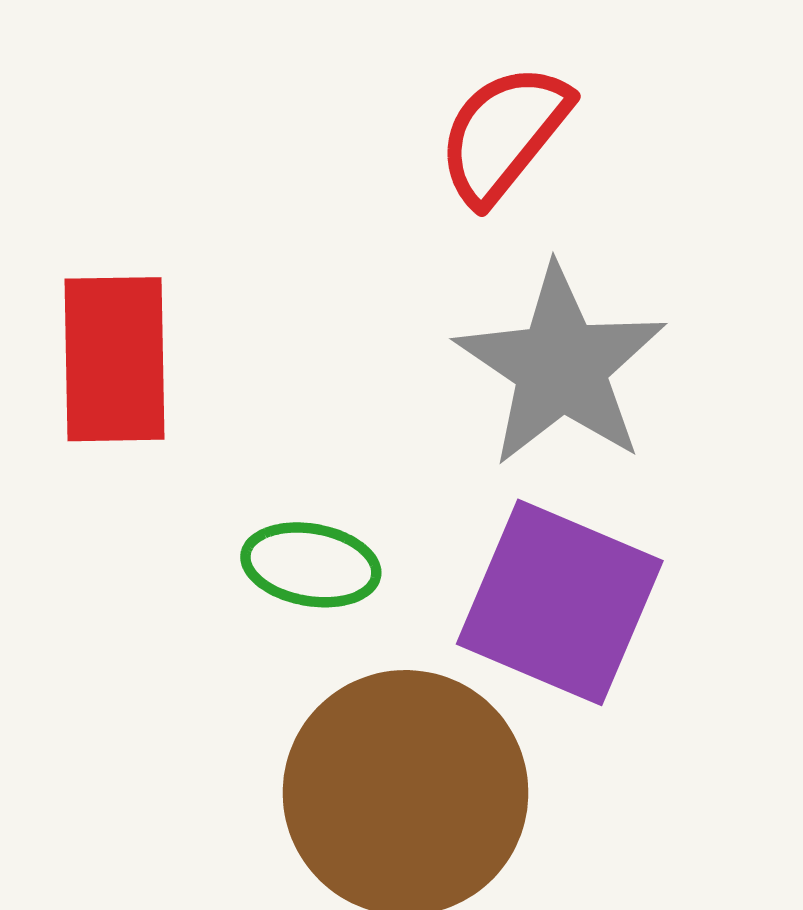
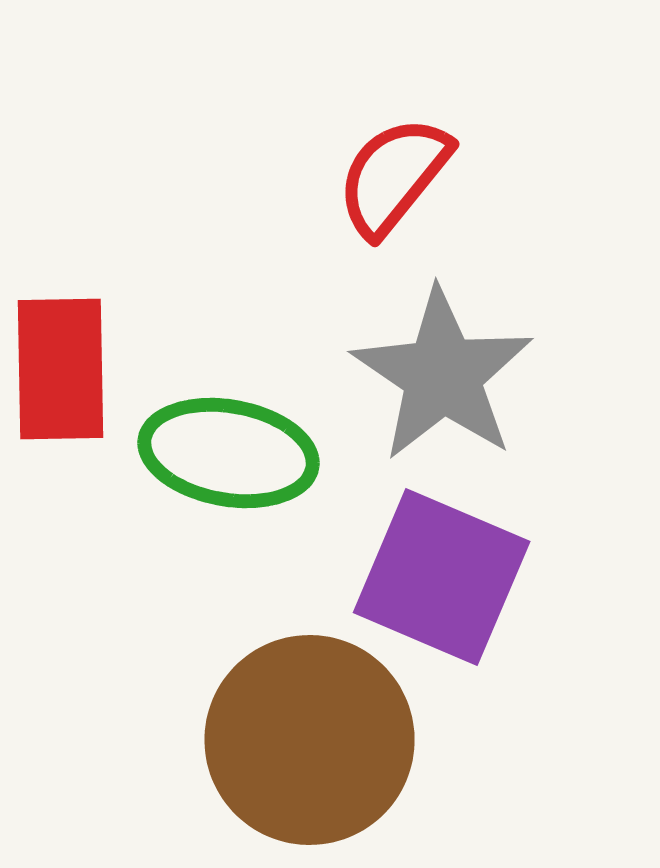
green ellipse: (311, 565) -> (229, 453), moved, size x1.5

